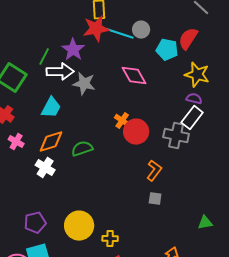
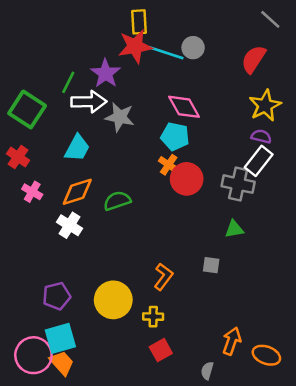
cyan pentagon: (167, 50) -> (175, 136), moved
yellow star: (197, 75) -> (265, 106), turned 30
orange L-shape: (154, 171) -> (163, 277), moved
green triangle: (205, 223) -> (234, 229), moved

